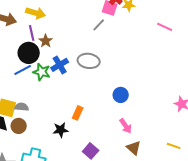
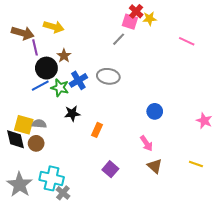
purple line: (32, 33) -> (35, 47), moved
blue circle: (121, 95) -> (155, 111), moved
black star: (61, 130) -> (72, 113), moved

